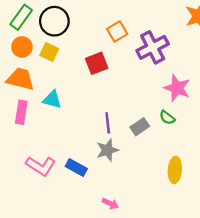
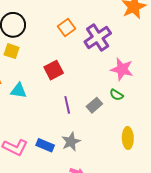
red square: (97, 63) -> (54, 70), moved
gray star: (107, 150) -> (71, 142), moved

